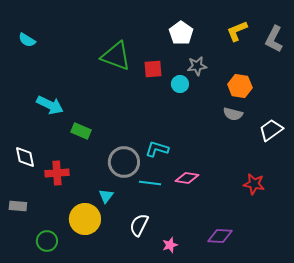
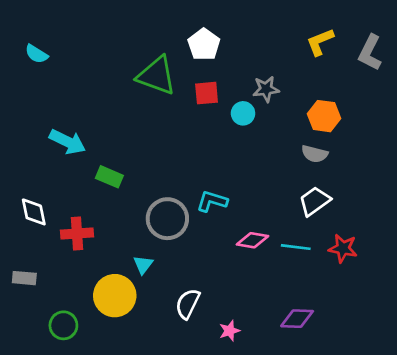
white pentagon: (181, 33) -> (204, 45), moved
white trapezoid: (271, 130) -> (315, 201), moved
cyan line: (150, 183) -> (296, 247), moved

